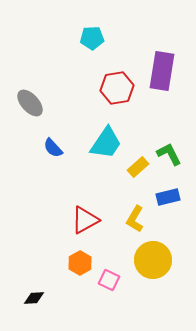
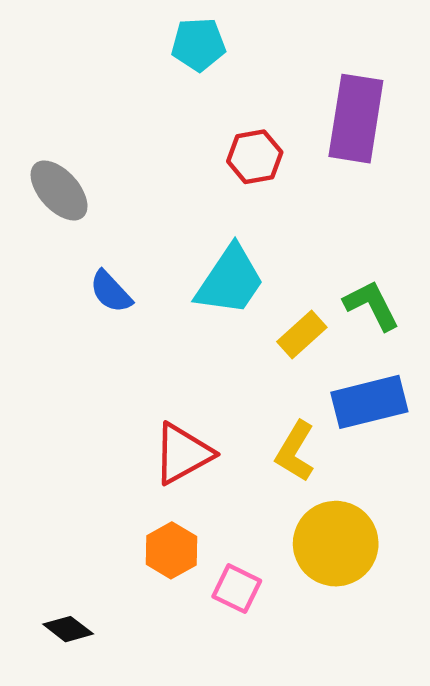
red hexagon: (117, 88) -> (255, 157), size x0.7
blue rectangle: (168, 197) -> (369, 402), size x1.4
black diamond: (34, 298) -> (68, 629), turned 40

